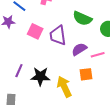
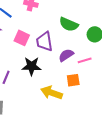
black star: (40, 76) -> (32, 66), moved
yellow arrow: (64, 87) -> (52, 93), turned -45

